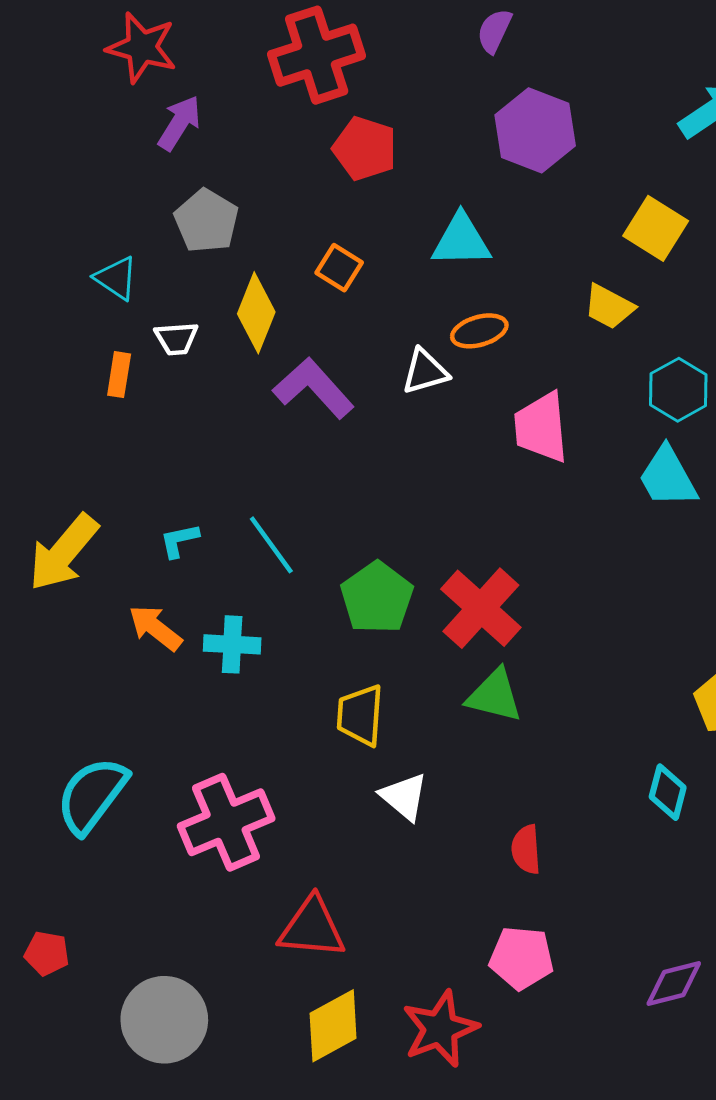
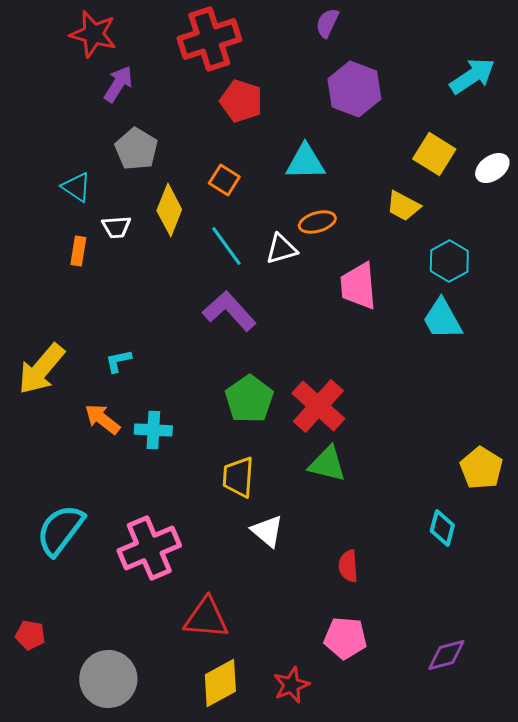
purple L-shape: (314, 388) -> (229, 311), moved
cyan line: (271, 545) -> (226, 246), moved
red star: (440, 1029) -> (291, 685), size x0.7

